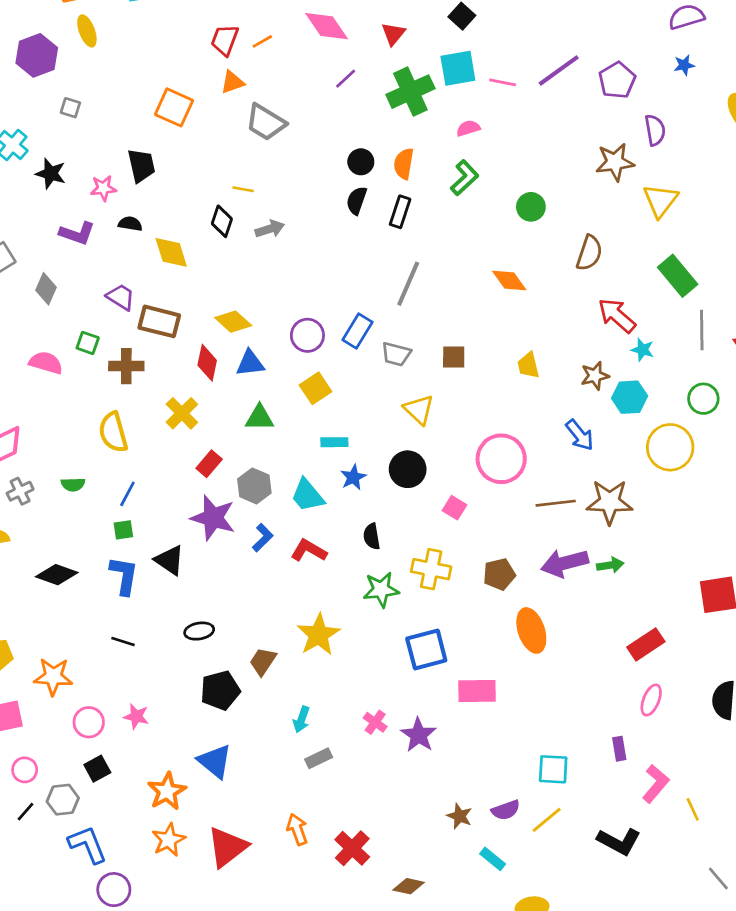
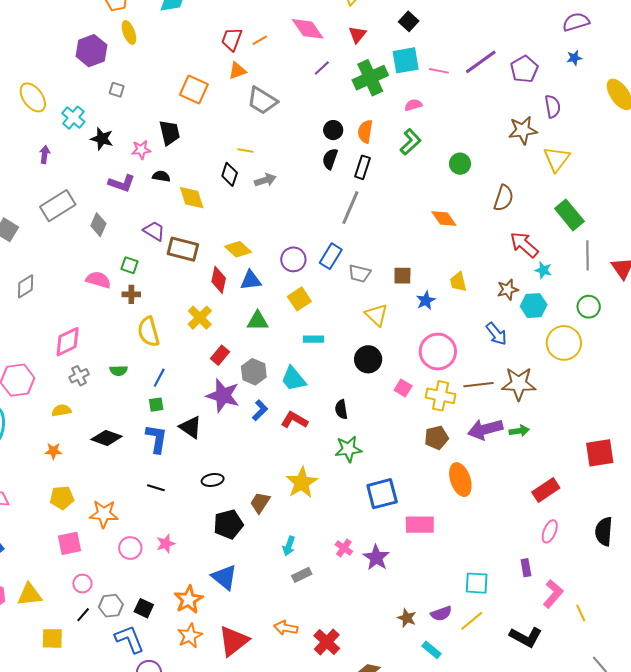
gray line: (408, 284) -> (350, 208), moved
brown cross: (126, 366) -> (131, 294), moved, size x0.7
blue star: (353, 477) -> (426, 300), moved
yellow cross: (431, 569) -> (441, 396), moved
pink star: (136, 716) -> (166, 544), turned -30
black square: (97, 769) -> (144, 608), moved, turned -36
orange arrow: (297, 829) -> (286, 628), turned -60

